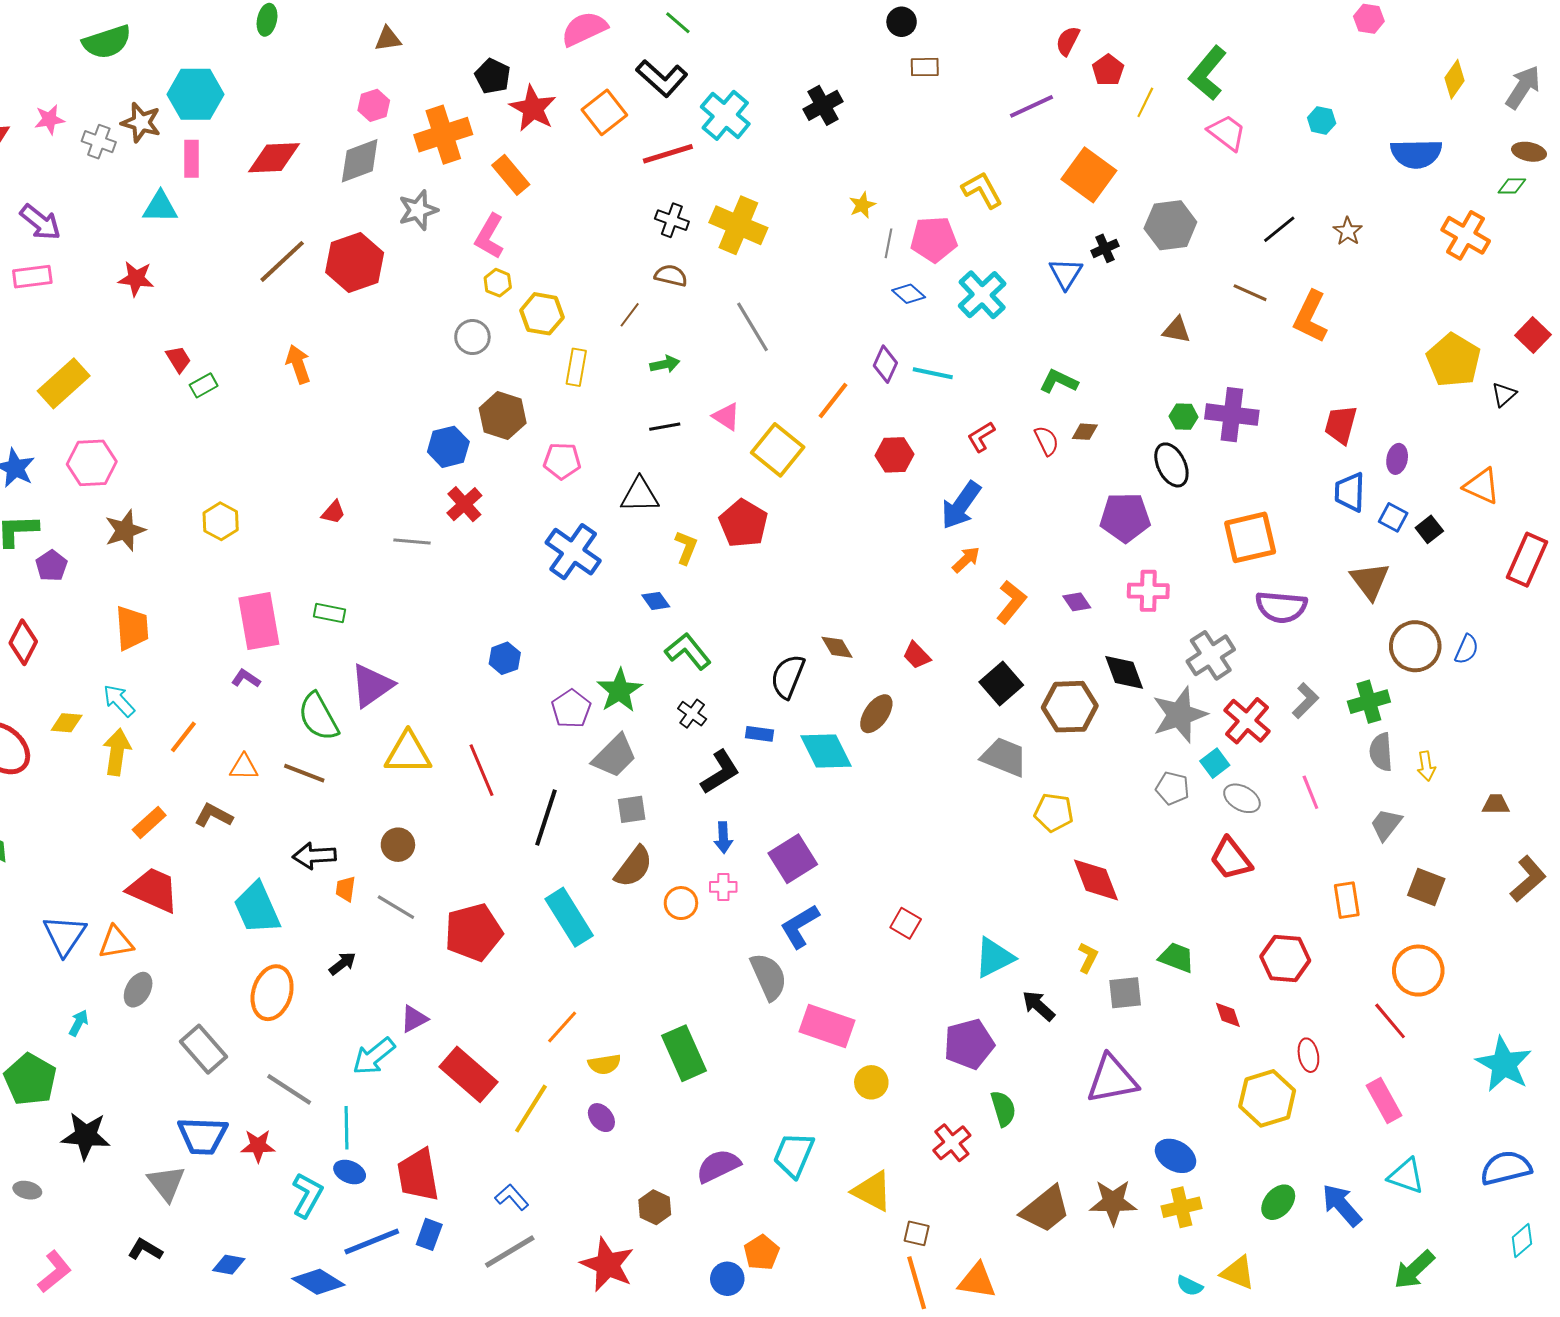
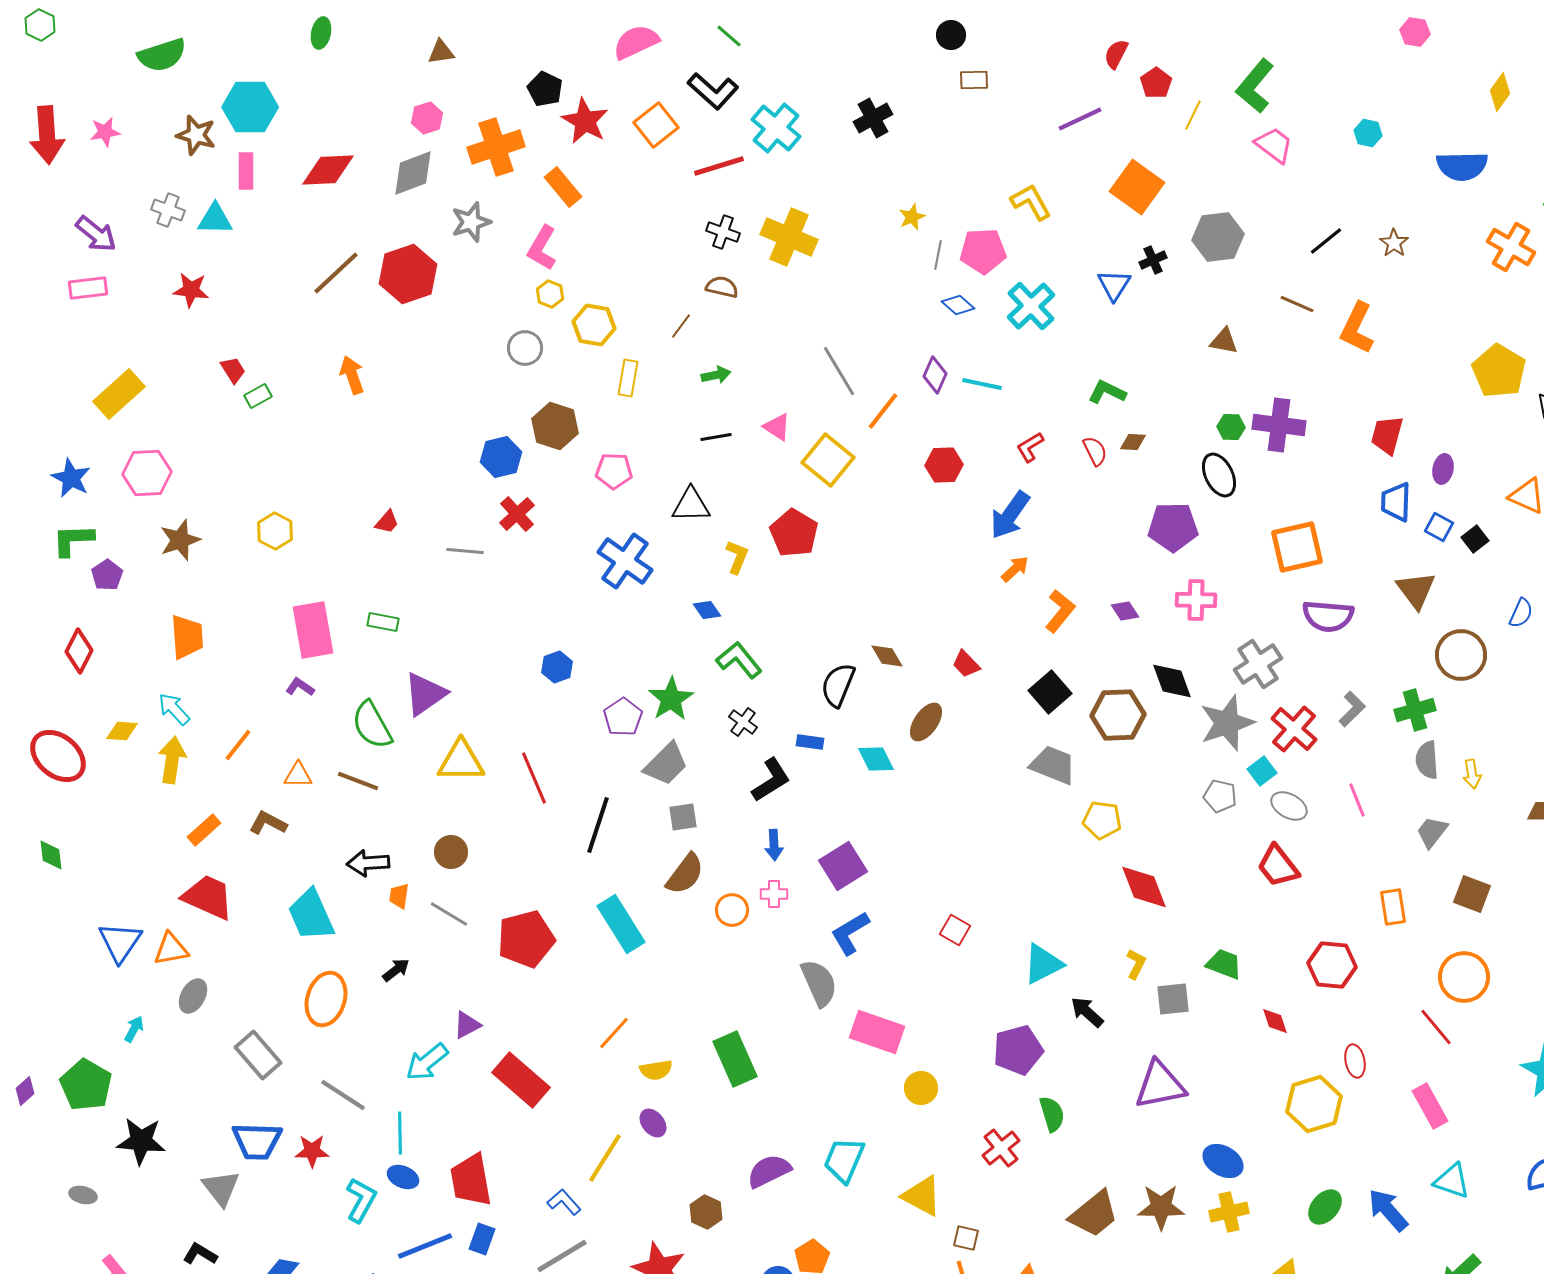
gray cross: (99, 142) -> (168, 210), moved
gray line: (752, 327) -> (839, 371), moved
blue semicircle: (1467, 649) -> (1521, 613), moved
cyan diamond: (826, 751) -> (876, 759), size x0.7
yellow line: (531, 1109) -> (605, 1158), moved

